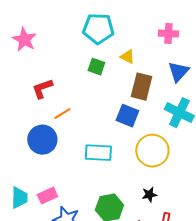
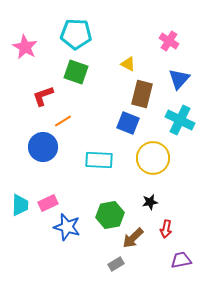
cyan pentagon: (98, 29) -> (76, 34), moved
pink cross: (168, 34) -> (169, 41), turned 30
green square: (96, 67) -> (76, 72), moved, size x1.4

